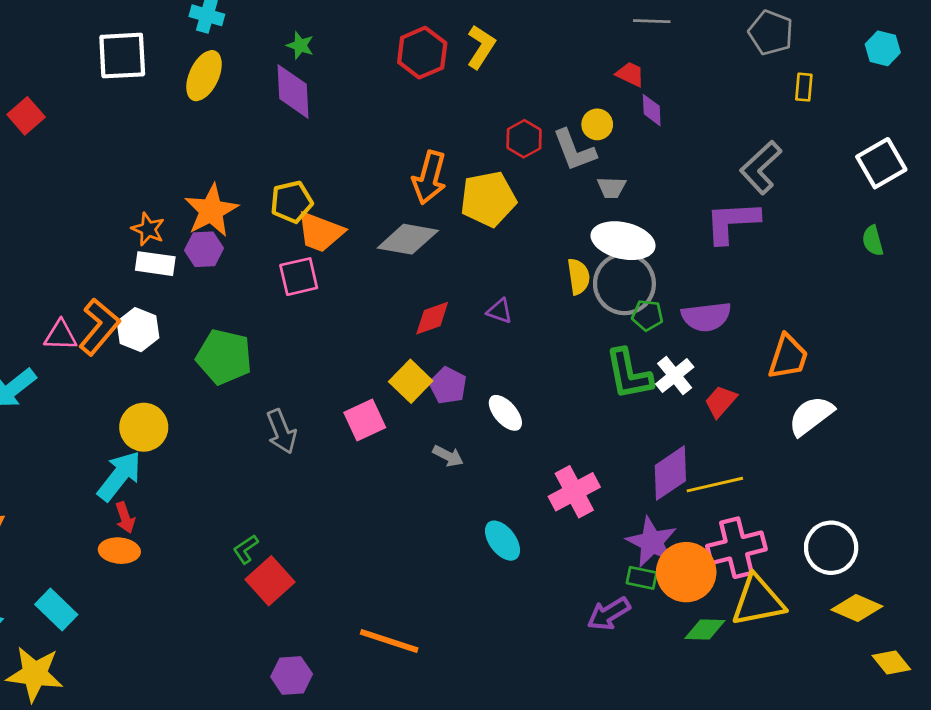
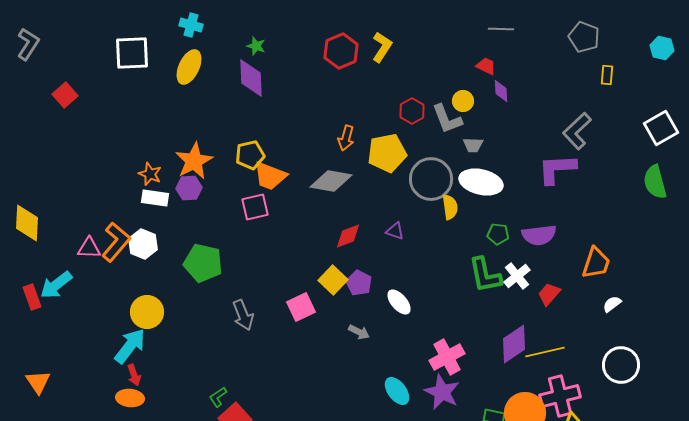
orange arrow: (429, 178) -> (346, 138), size x0.7
green semicircle: (873, 241) -> (655, 182), size x1.6
gray circle: (624, 284) -> (431, 179), moved
white semicircle: (811, 416) -> (612, 304), size x0.6
purple star: (652, 542) -> (442, 392), moved
white circle: (831, 548) -> (621, 365), moved

